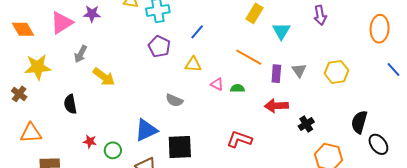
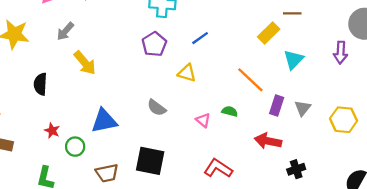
pink triangle: (217, 84) -> (203, 120), moved
blue triangle: (146, 130) -> (104, 121), moved

